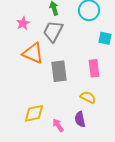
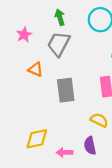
orange triangle: (33, 53) -> (36, 69), size x0.6
pink arrow: (58, 125) -> (65, 153), turned -56

